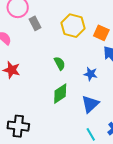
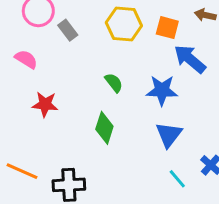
blue star: (91, 74) -> (162, 90), size x1.5
green diamond: (60, 94) -> (104, 128), moved, turned -30

